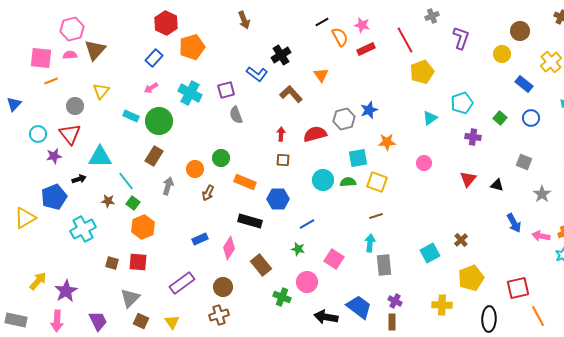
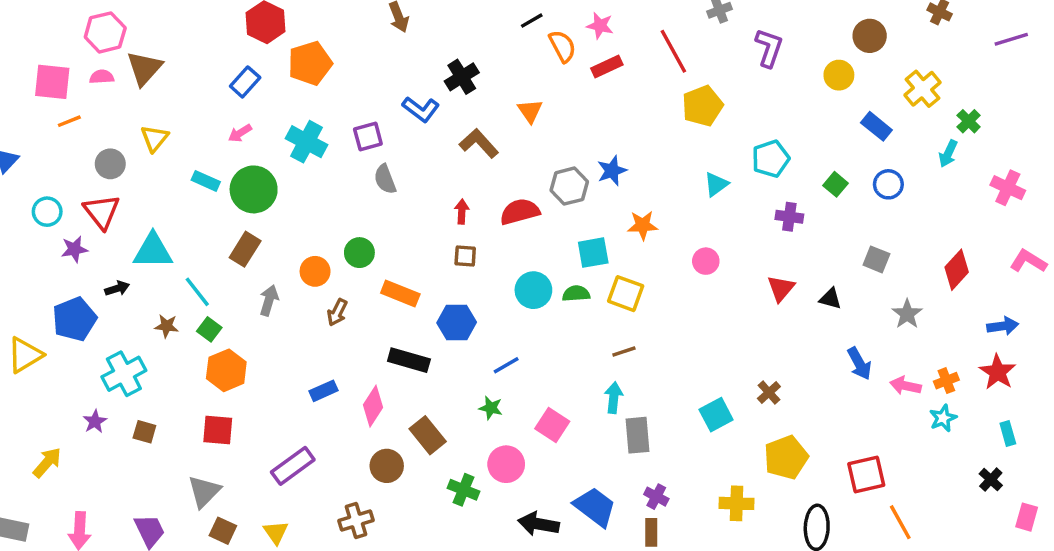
brown square: (112, 263) -> (144, 432), moved
brown circle: (223, 287) -> (387, 466), moved
purple star: (66, 291) -> (95, 422), moved, size x0.6

